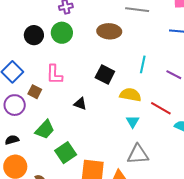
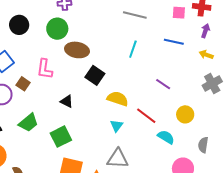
brown ellipse: (109, 31) -> (77, 50), moved
black circle: (34, 35) -> (19, 25), moved
cyan line: (143, 64) -> (133, 49), moved
green square: (66, 153) -> (61, 137), moved

